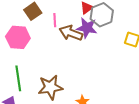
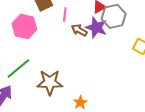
brown arrow: (71, 33) -> (79, 30), size x0.7
green line: (18, 78) -> (18, 68), turned 50

